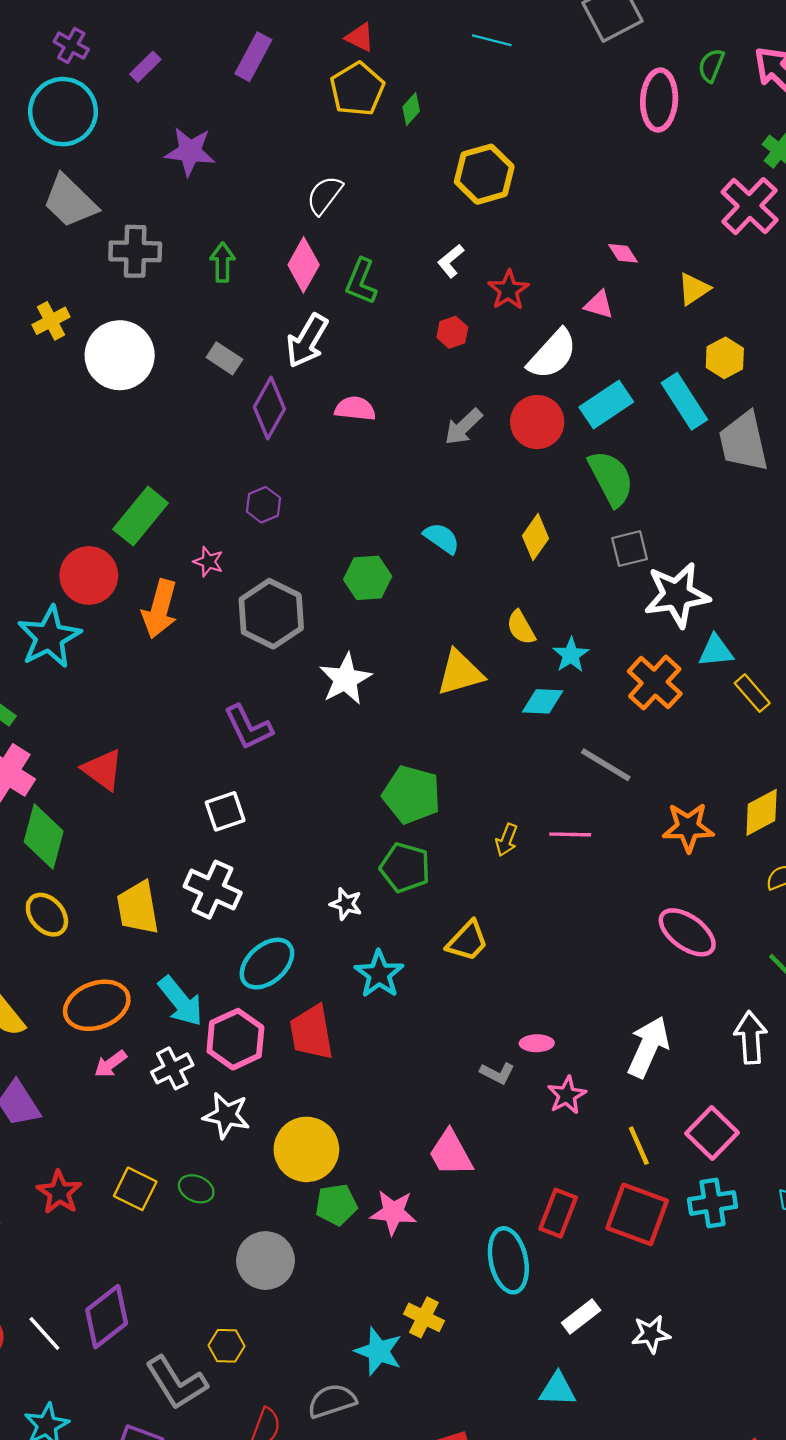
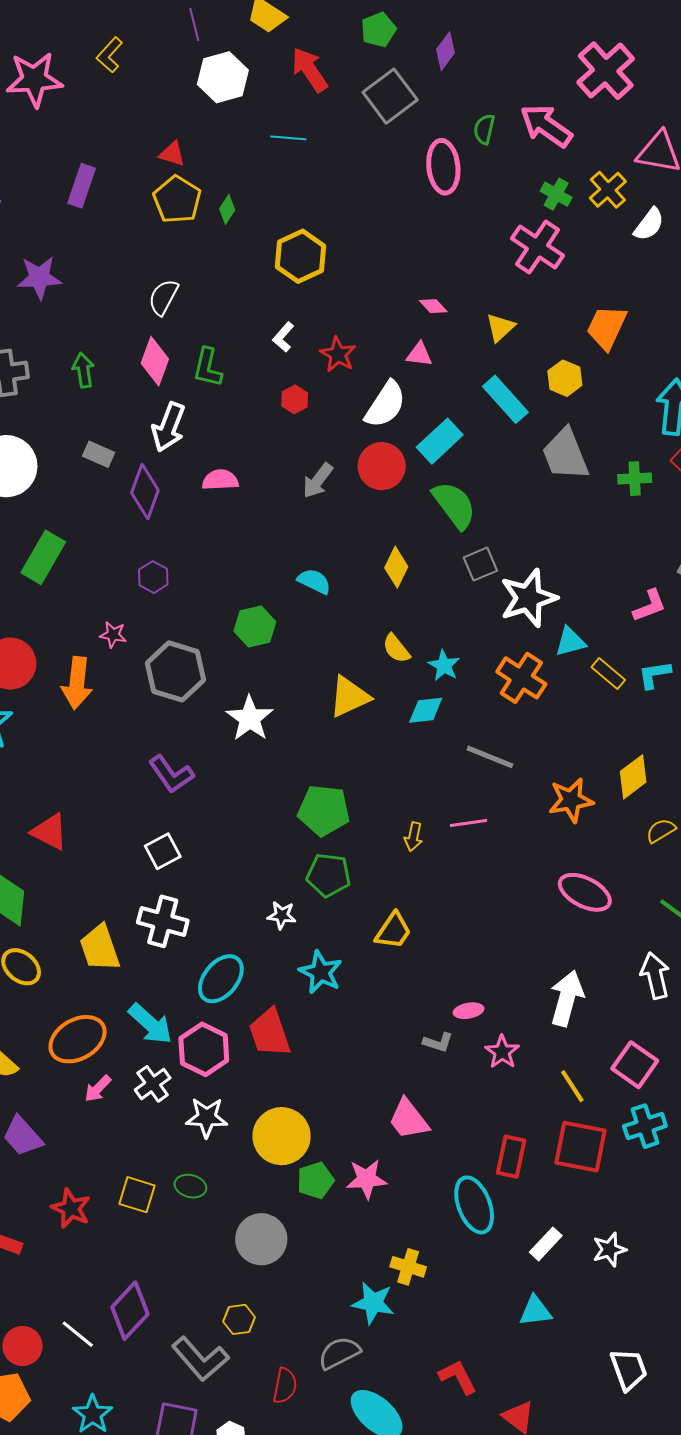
yellow hexagon: (725, 358) -> (565, 378), moved
cyan rectangle: (684, 401) -> (505, 399), moved
green rectangle: (141, 516) -> (43, 557), moved

